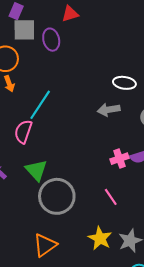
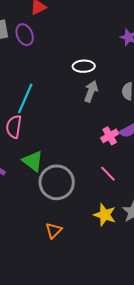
white ellipse: (124, 83) -> (84, 66), moved
gray arrow: (109, 110) -> (91, 91), turned 130
orange triangle: (45, 245) -> (54, 231), size x0.7

